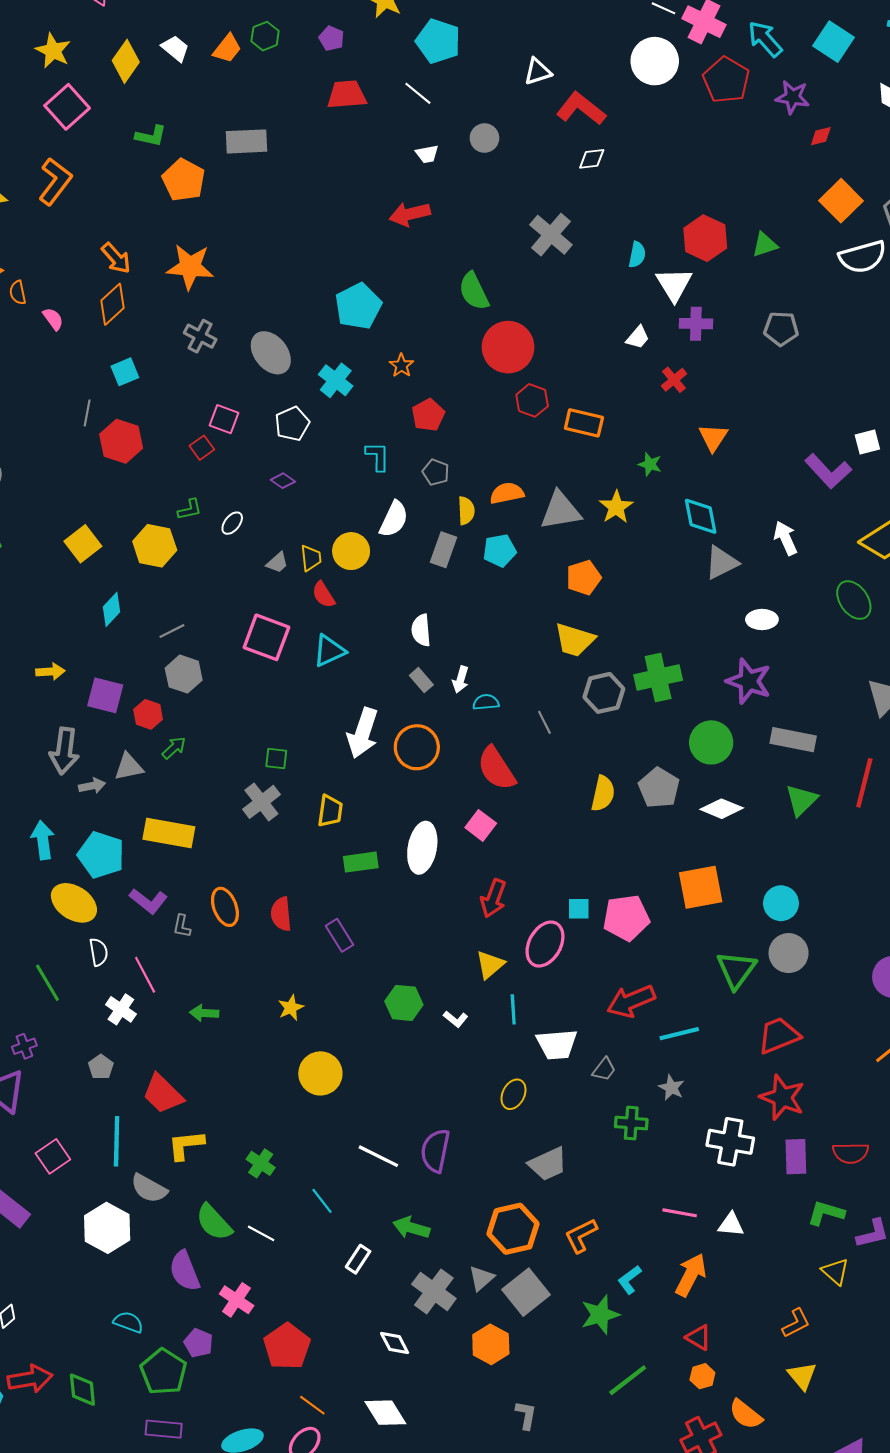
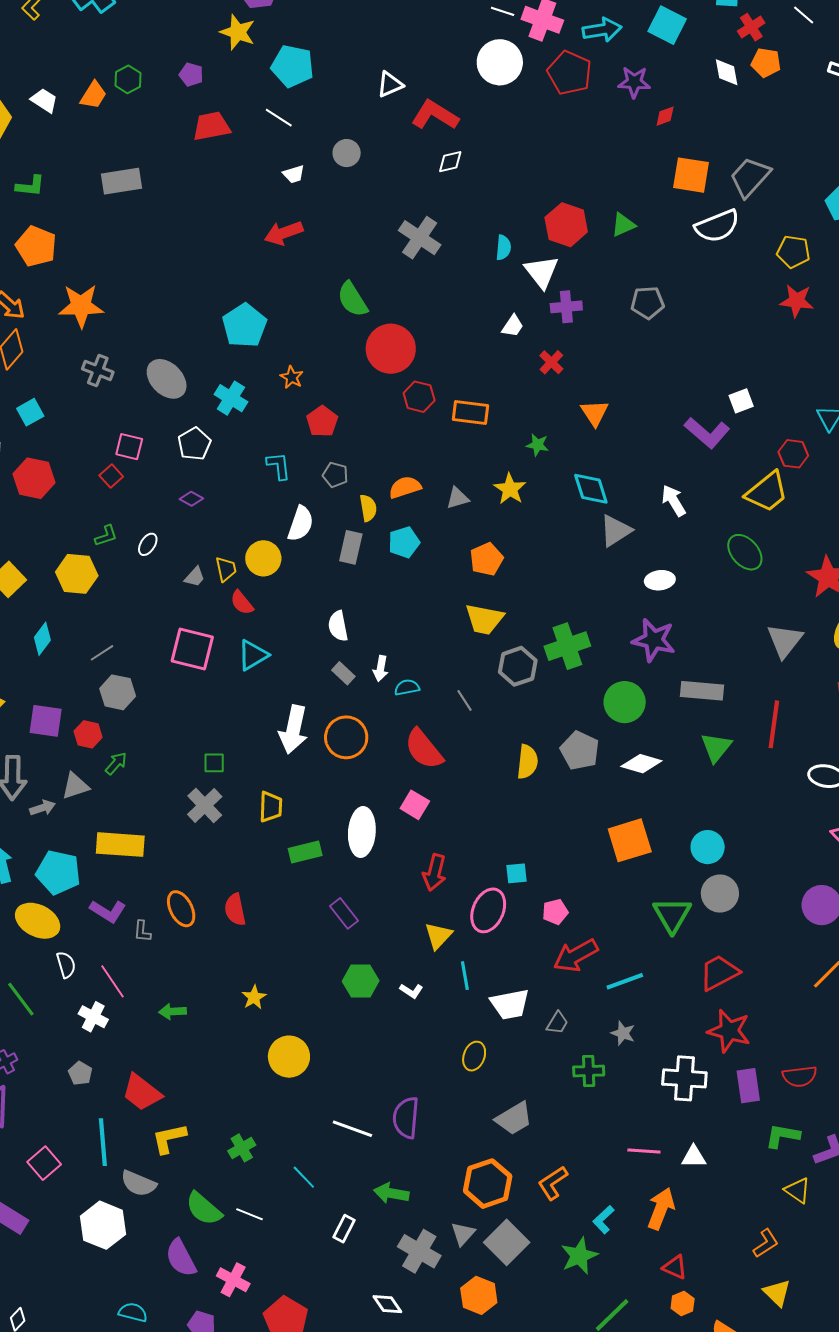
cyan arrow: (765, 39) -> (602, 30), turned 129
orange pentagon: (184, 180) -> (36, 246), moved
orange square: (841, 201) -> (691, 175), turned -30
gray triangle: (561, 511) -> (458, 498), size x0.6
pink pentagon: (626, 918) -> (555, 912), moved, size x0.6
purple rectangle: (340, 935) -> (344, 913), moved
green cross: (261, 1163) -> (242, 1148), turned 32

